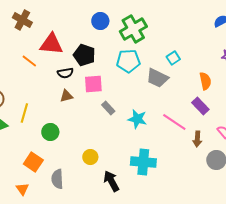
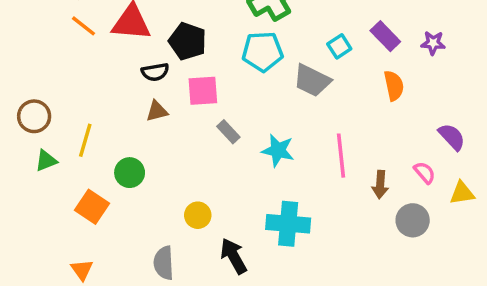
orange line: (29, 61) -> (84, 26), moved
purple rectangle: (200, 106) -> (385, 36), moved
pink line: (174, 122) -> (341, 156), turned 50
orange square: (33, 162) -> (92, 207), moved
gray semicircle: (57, 179) -> (164, 263), moved

